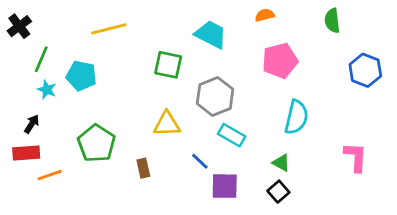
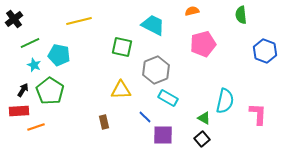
green line: (41, 59) -> (30, 43), turned 42
cyan semicircle: (296, 117) -> (225, 101), moved
green pentagon: (96, 143) -> (50, 91), moved

